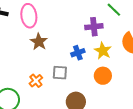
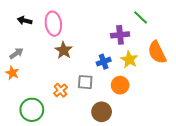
orange circle: (103, 76) -> (120, 85), moved

